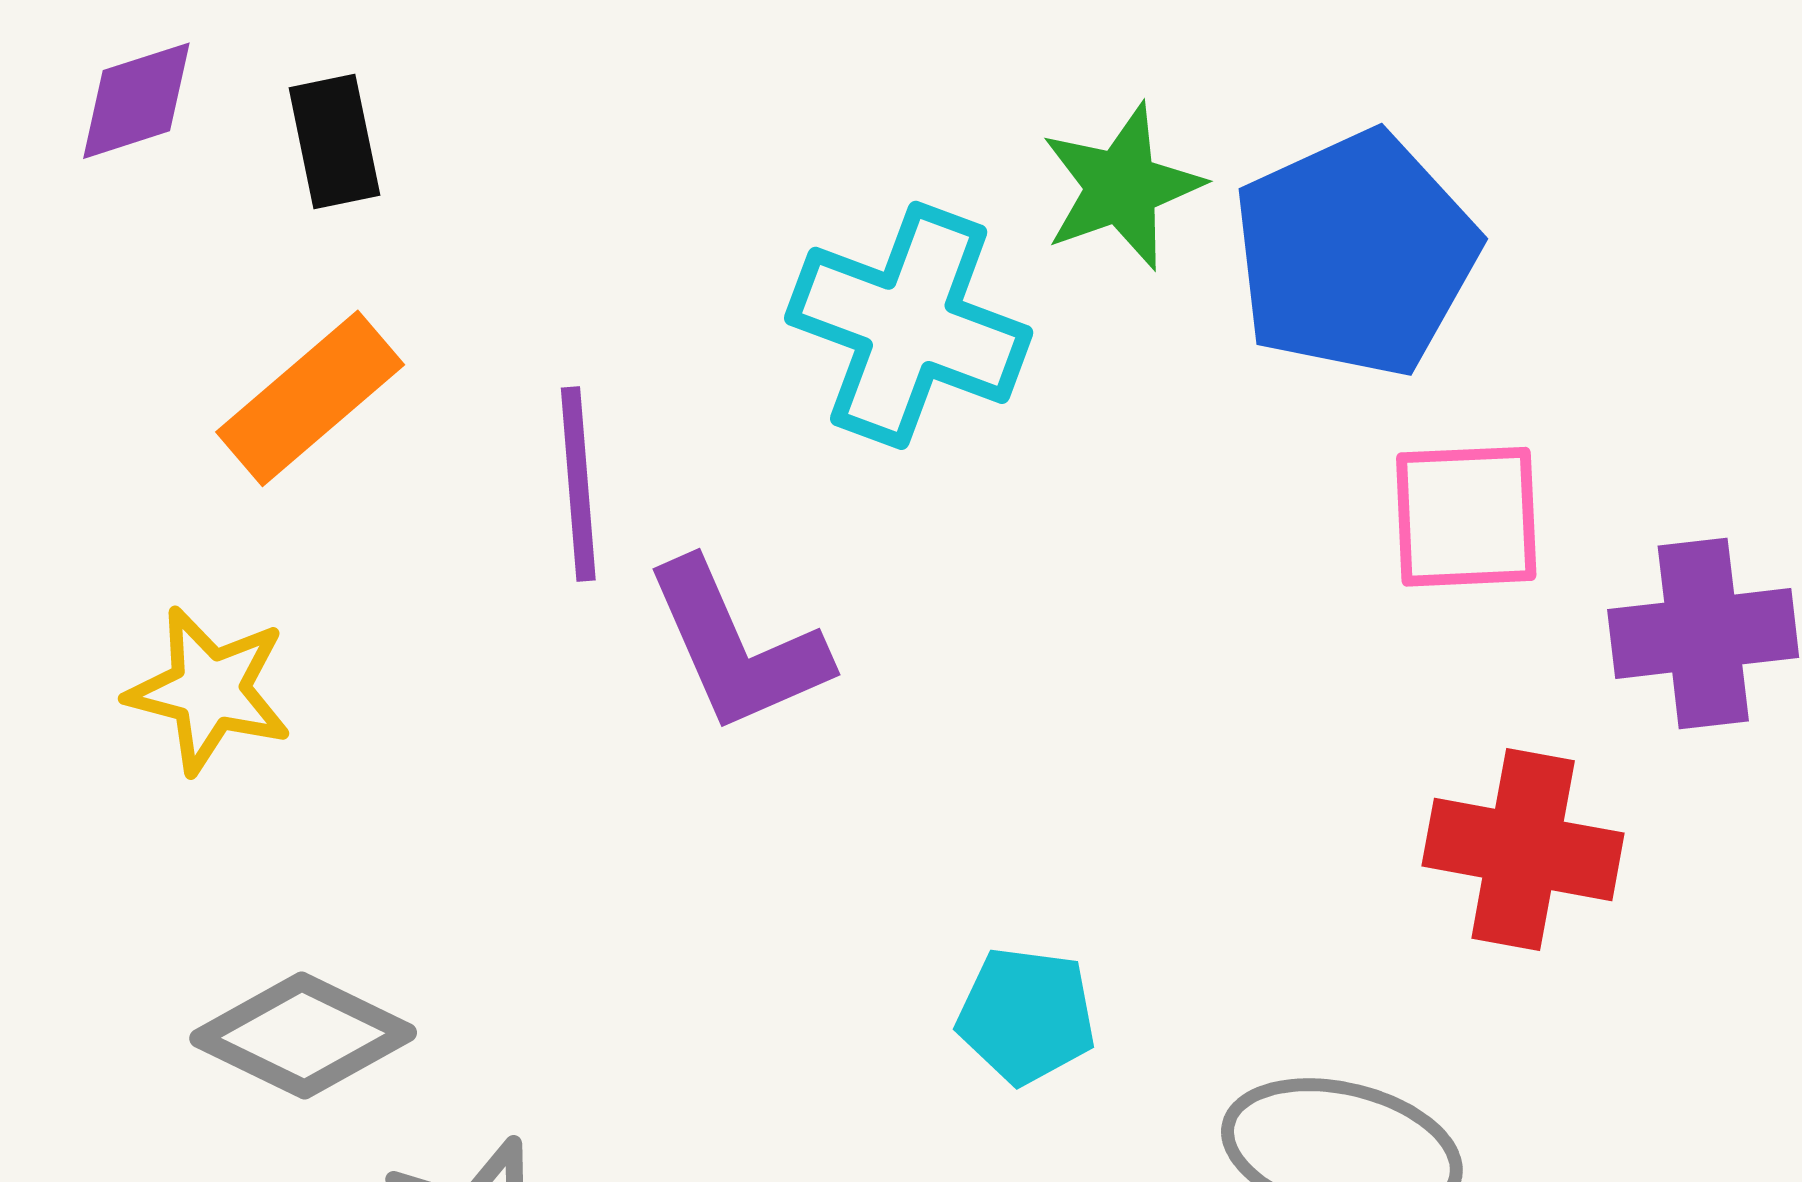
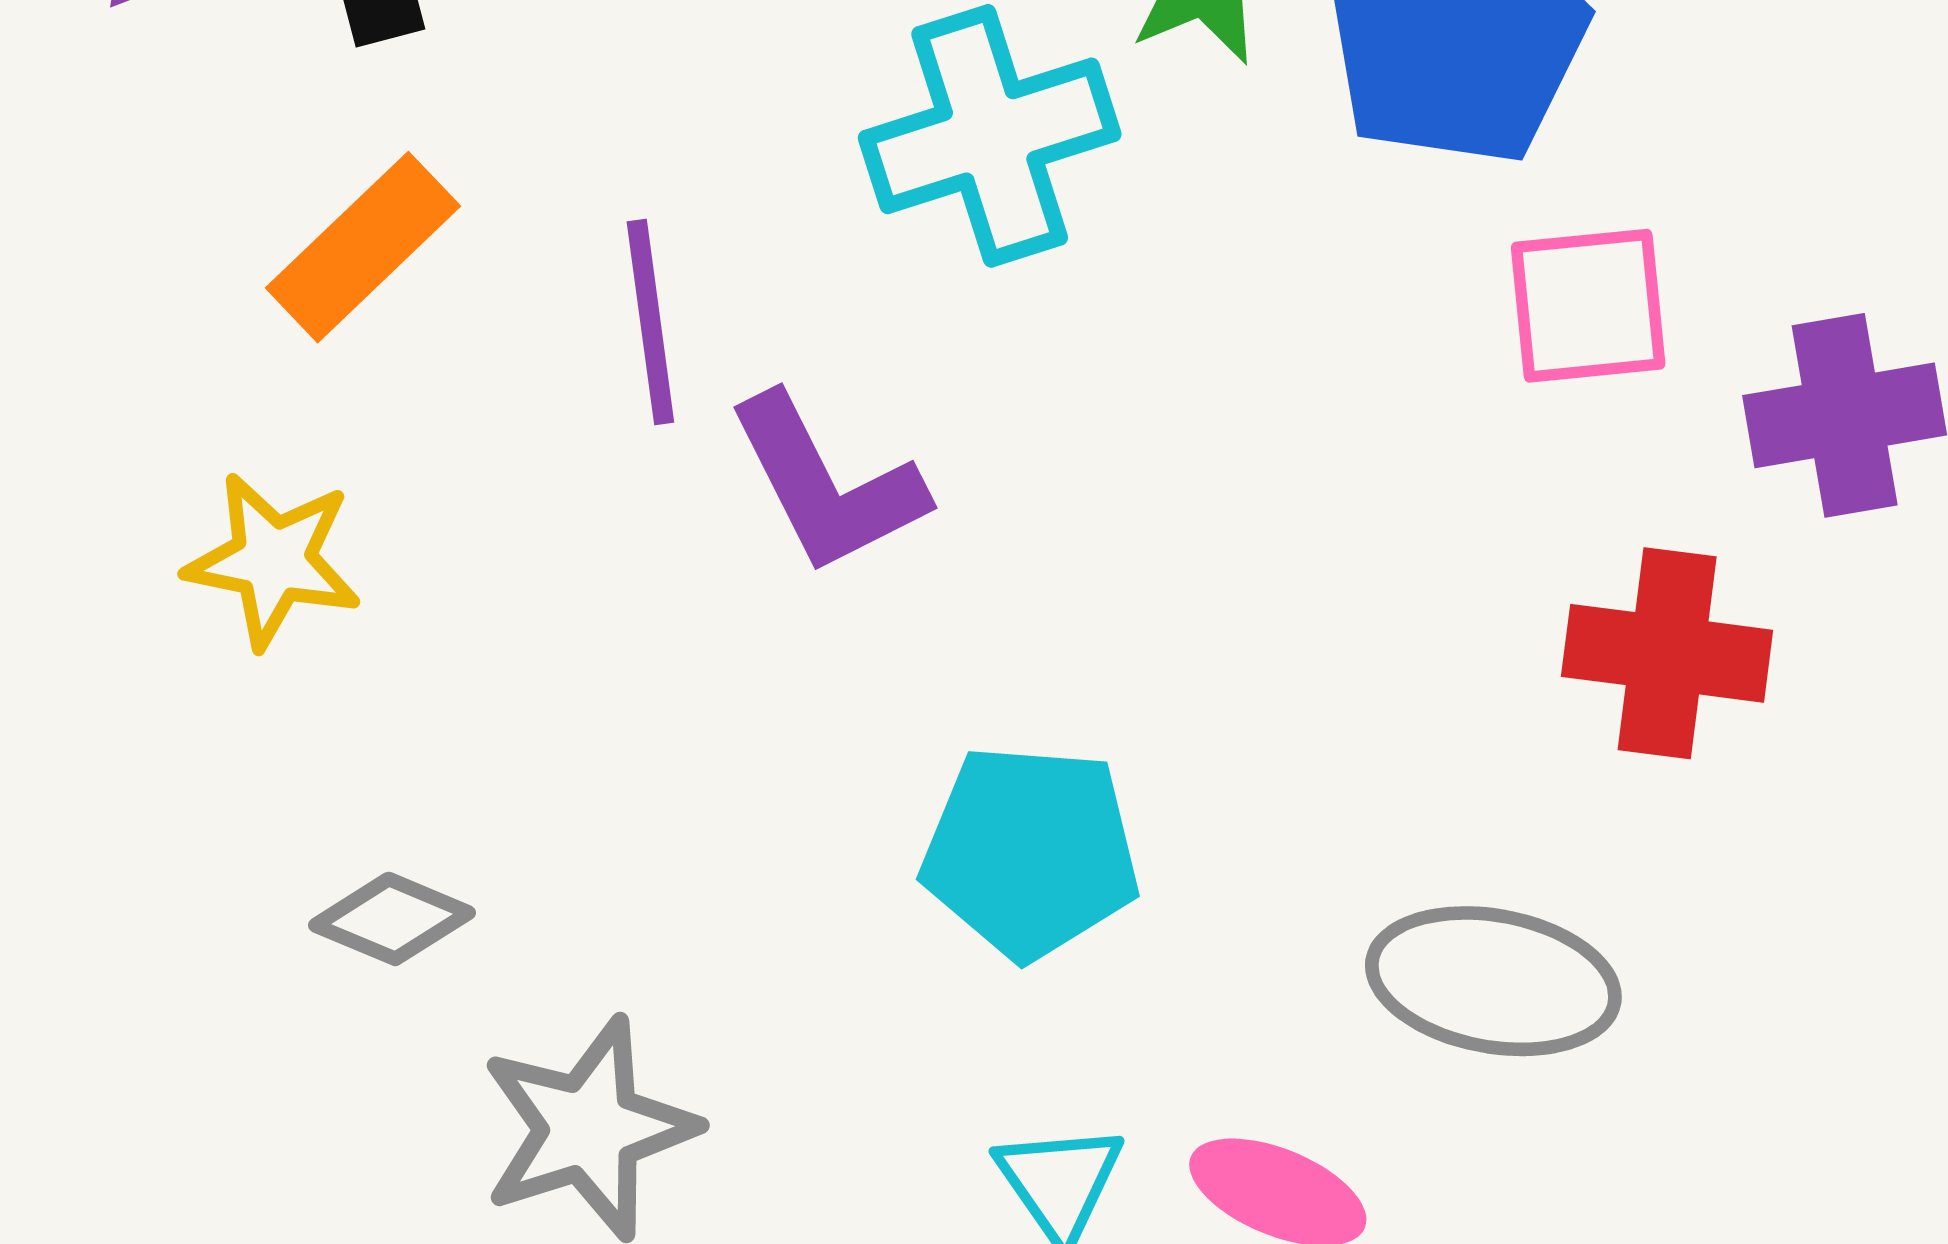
cyan cross: (909, 325) -> (990, 136), turned -35
cyan pentagon: (1026, 1016) -> (1031, 852), moved, size x1.5
gray diamond: (303, 1036) -> (392, 919), size x0.7

